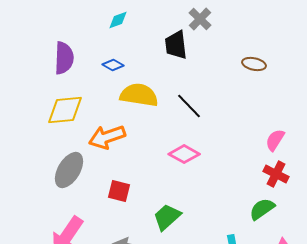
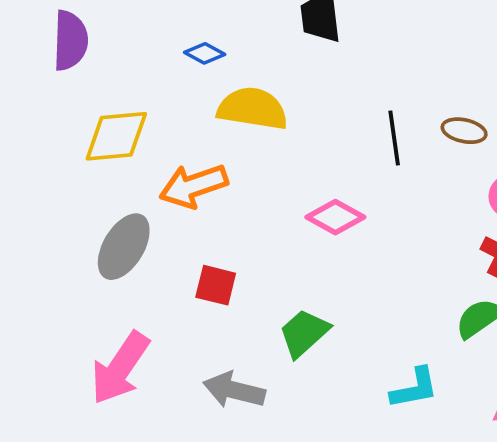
purple semicircle: (64, 58) -> (70, 41), moved
brown ellipse: (254, 64) -> (464, 131), moved
black line: (189, 106) -> (394, 138), moved, turned 36

